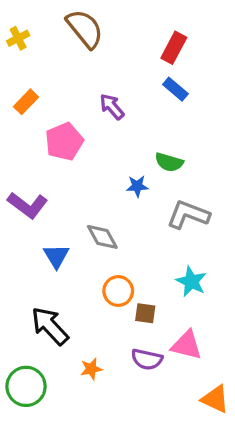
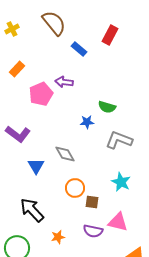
blue rectangle: (175, 89) -> (79, 49), moved
purple arrow: (112, 107) -> (64, 82), moved, turned -42

